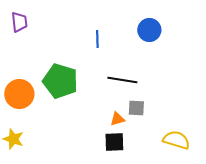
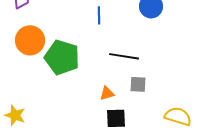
orange circle: (19, 94) -> (30, 40), moved
orange triangle: (117, 119) -> (107, 93), moved

